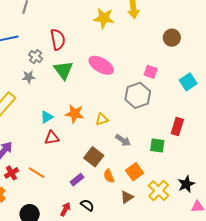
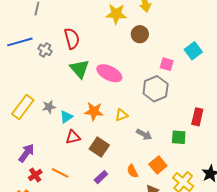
brown circle: (172, 38) -> (140, 34), moved
gray cross: (36, 57) -> (45, 50), moved
pink ellipse: (101, 65) -> (109, 73), moved
gray star: (29, 77) -> (49, 107), moved
cyan square: (188, 82) -> (193, 51), moved
brown square: (94, 157) -> (99, 147), moved

